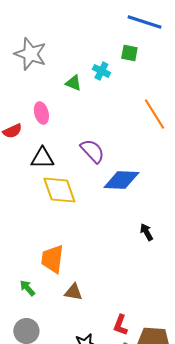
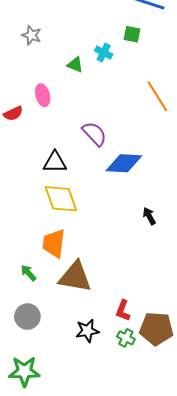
gray star: (30, 54) -> (31, 35), size x0.6
black triangle: (42, 158) -> (55, 162), moved
yellow diamond: (59, 190) -> (61, 199), moved
brown triangle: (73, 292) -> (75, 277), size x1.8

